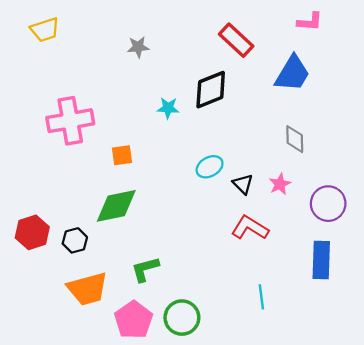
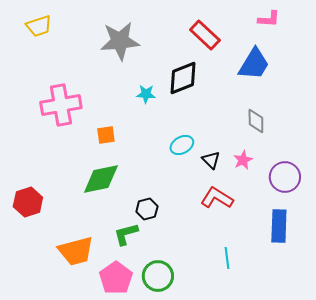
gray star: (138, 47) -> (120, 41), size x2.0
black hexagon: (75, 240) -> (147, 209), moved

